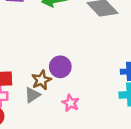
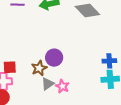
gray triangle: (32, 95) -> (48, 84), moved

